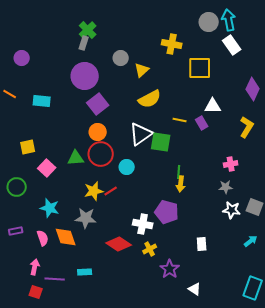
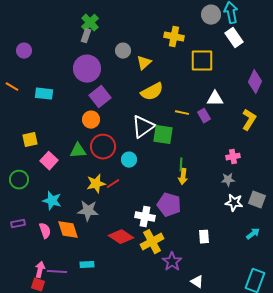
orange circle: (98, 132) -> (91, 120), moved
yellow cross: (150, 249) -> (152, 242), size x1.6
pink arrow: (35, 267) -> (40, 270), moved

